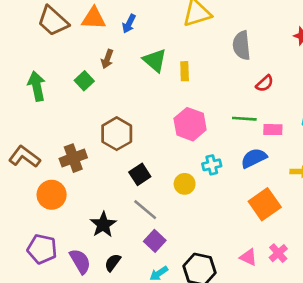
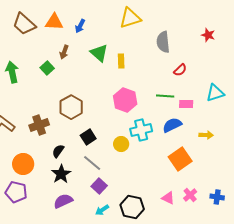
cyan cross: (212, 165) -> (141, 130), size x1.5
orange circle: (52, 195) -> (23, 164), moved
purple semicircle: (80, 261) -> (63, 201), moved, turned -84
black semicircle: (113, 263) -> (58, 151), moved

